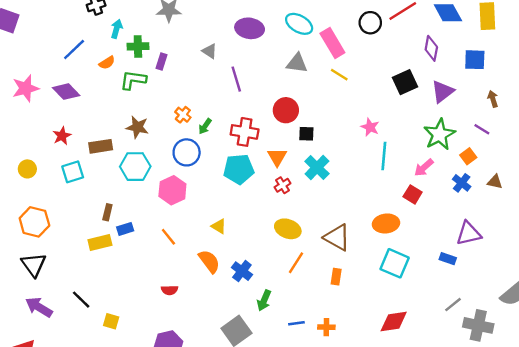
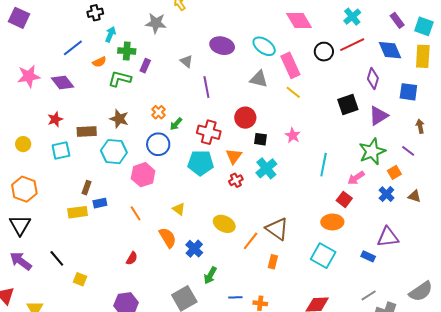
pink star: (370, 127) -> (293, 135), moved
orange ellipse: (386, 223) -> (332, 222), moved
yellow ellipse: (288, 229) -> (224, 224), moved
orange line: (296, 263) -> (251, 241), moved
red semicircle: (170, 290) -> (132, 258), turned -64

